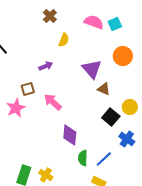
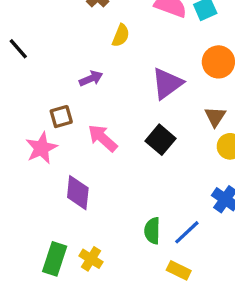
purple triangle: (92, 69) -> (167, 83), turned 35
brown triangle: (104, 89) -> (215, 117), moved, turned 40
black square: (111, 117) -> (161, 140), moved
purple diamond: (70, 135) -> (78, 193), moved

